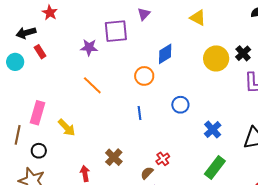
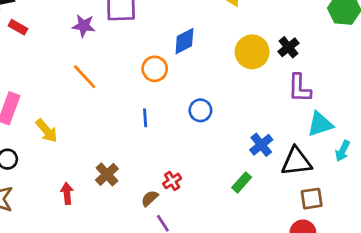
red rectangle: (40, 52) -> (18, 27), turned -32
blue cross: (213, 130) -> (261, 145), moved
green rectangle: (215, 168) -> (242, 182), moved, size x0.7

